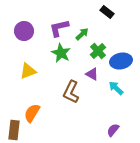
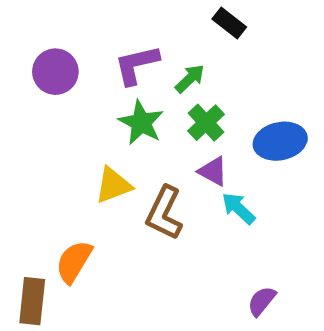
black rectangle: (107, 12) -> (229, 23), moved
green cross: (98, 51) -> (206, 123), moved
yellow triangle: (28, 71) -> (113, 185), moved
cyan arrow: (116, 88) -> (238, 208), moved

